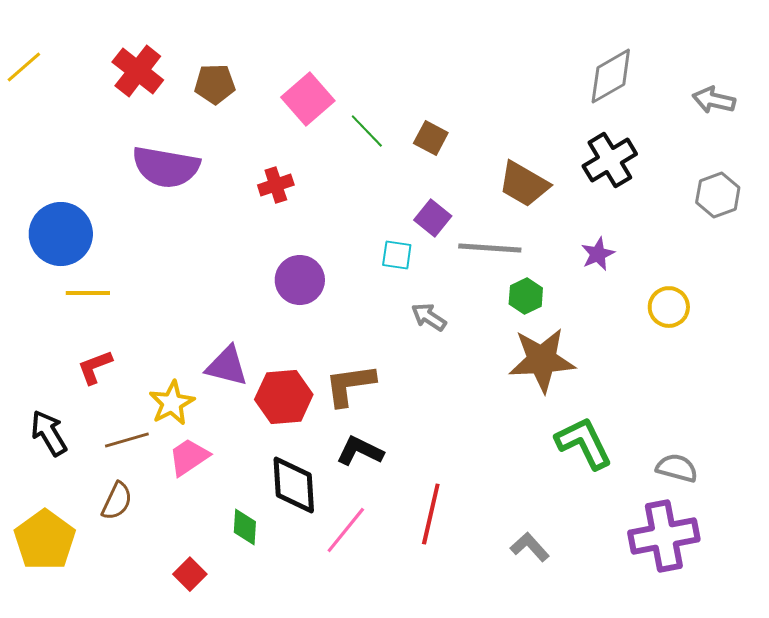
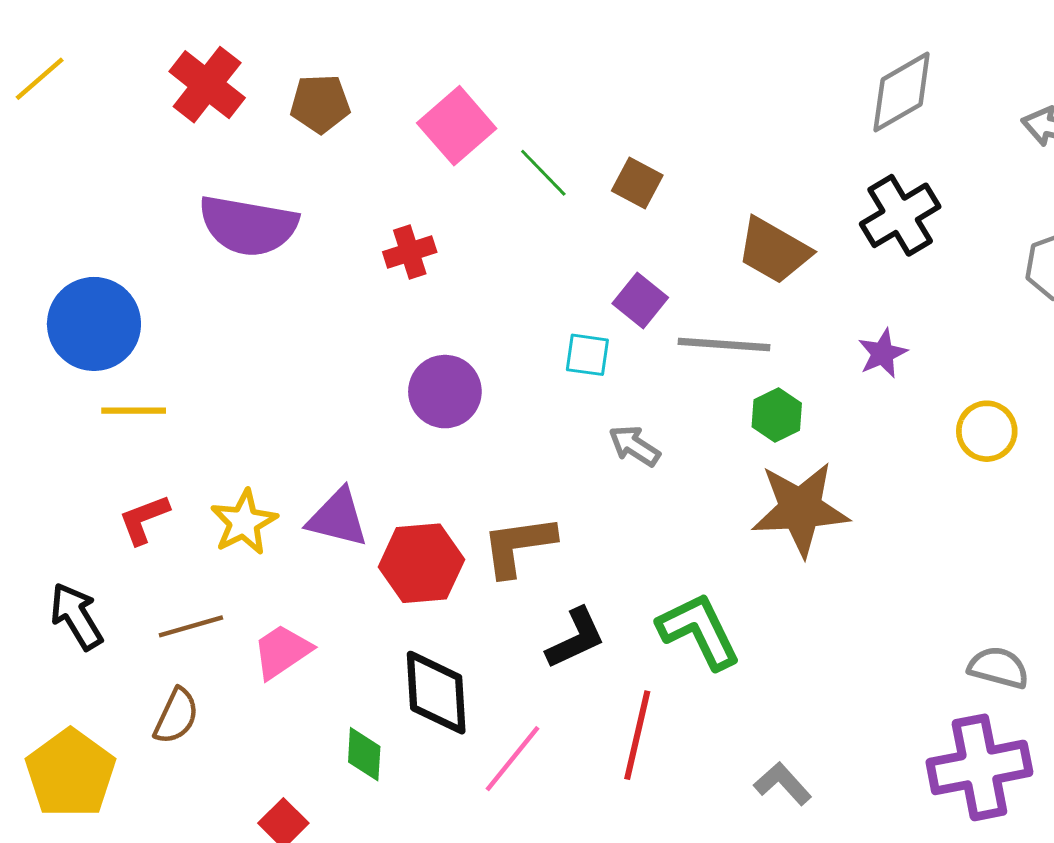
yellow star: (172, 403) -> (244, 522), moved
green L-shape: (584, 443) -> (699, 631), moved
black L-shape: (360, 451) -> (576, 638), moved, turned 129

